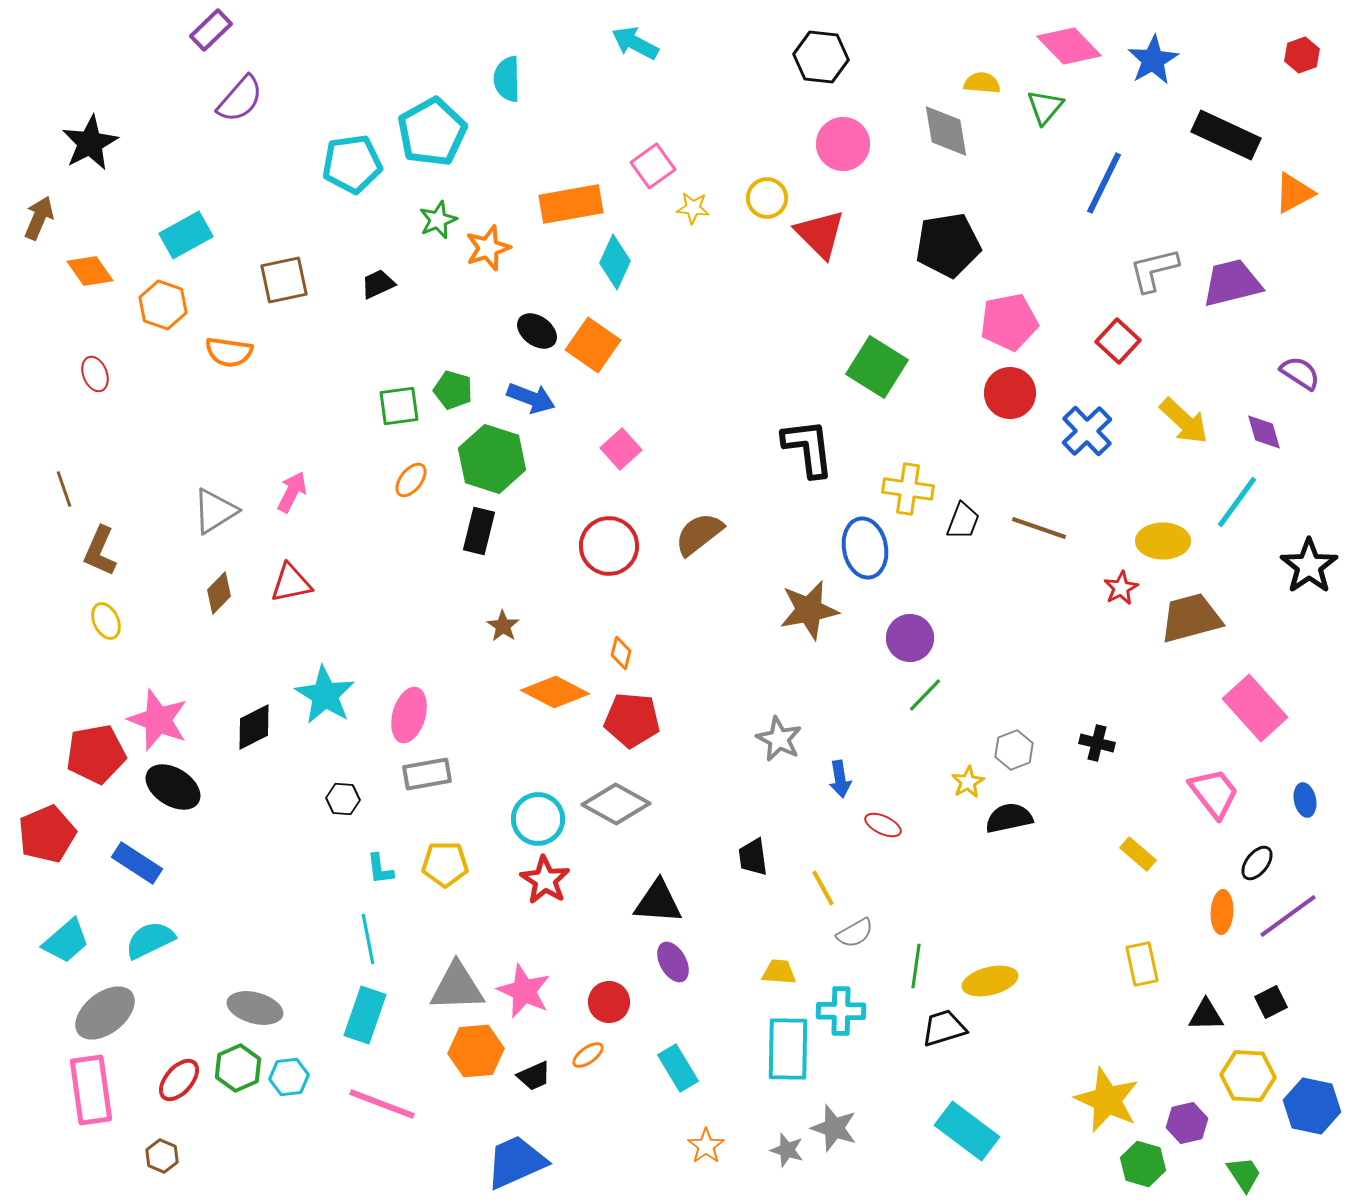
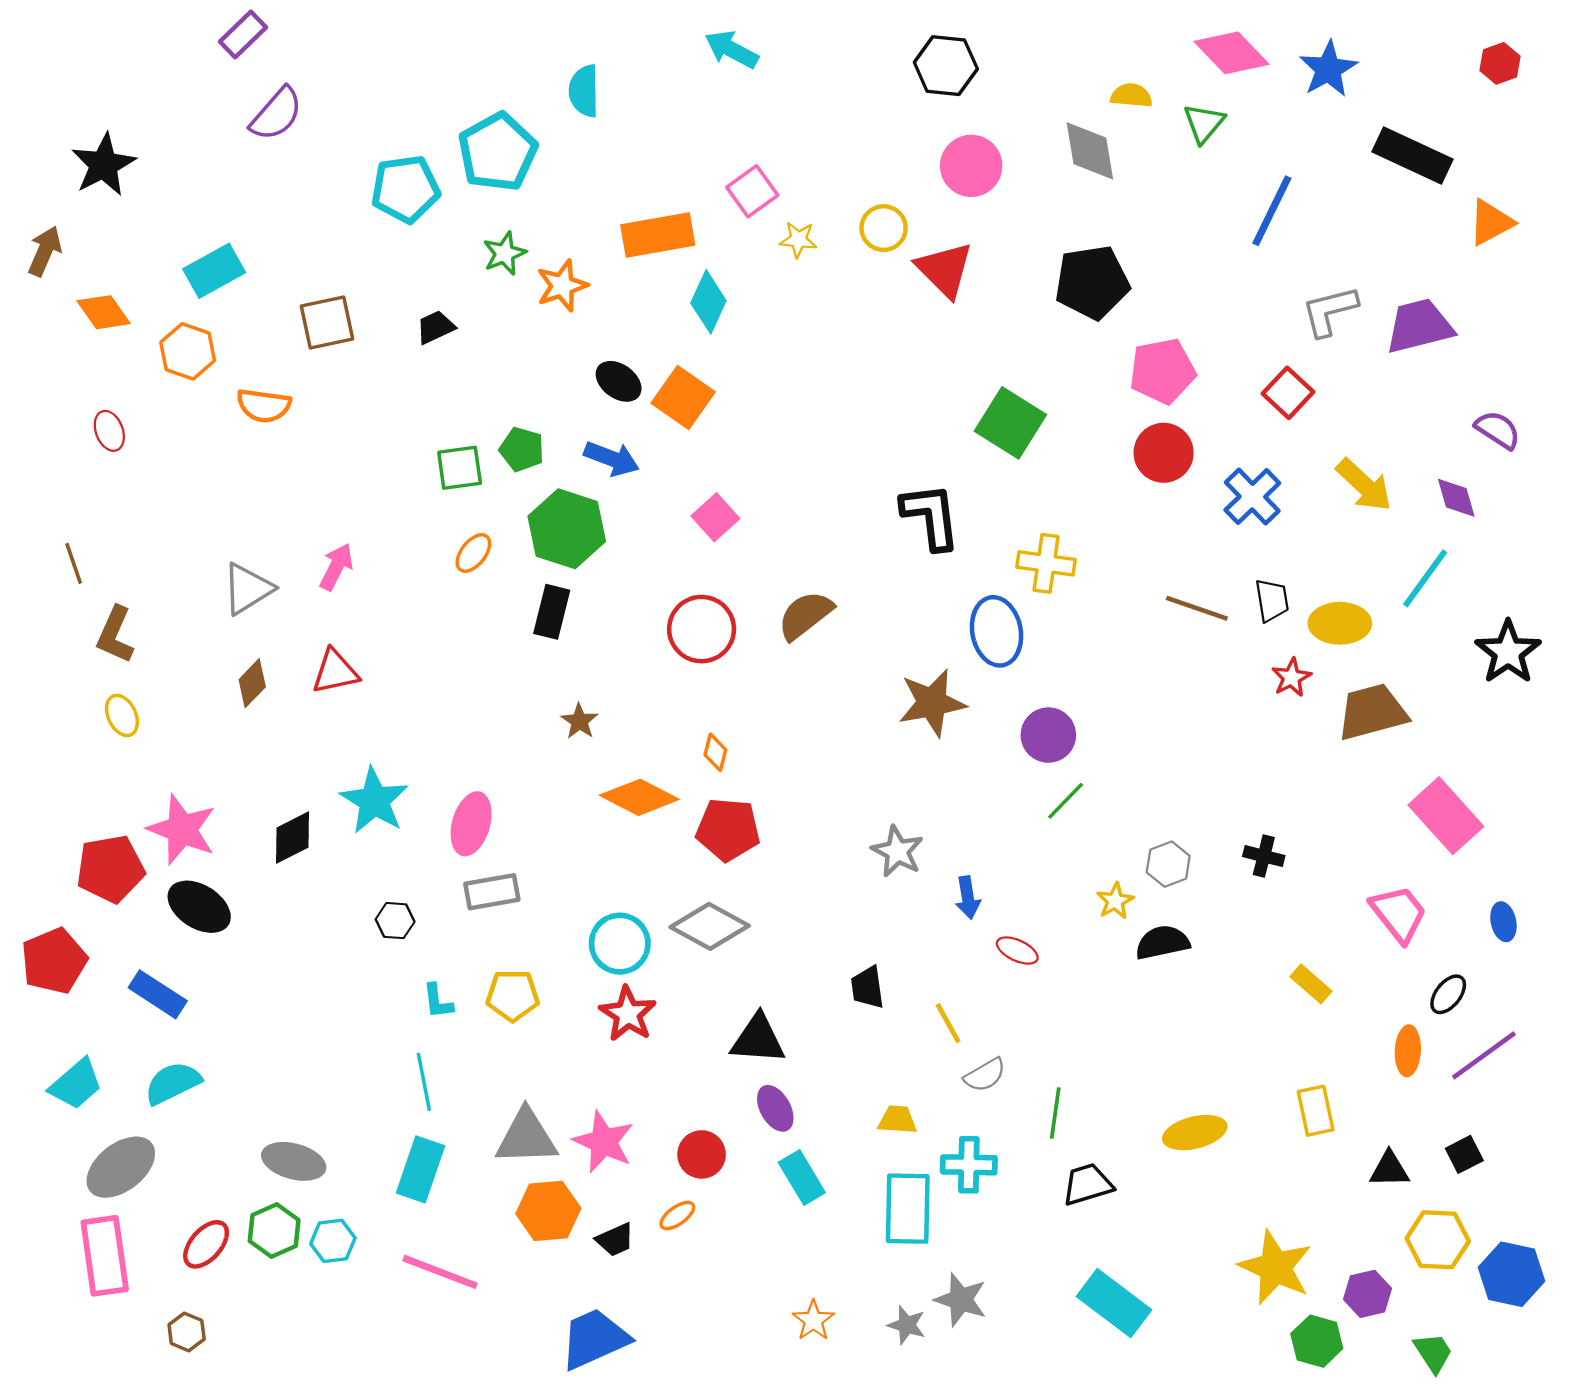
black trapezoid: (963, 521) -> (1272, 600), moved, turned -30
yellow ellipse: (990, 981) -> (1195, 1133), moved
cyan rectangle: (678, 1068) -> (802, 1178), moved

